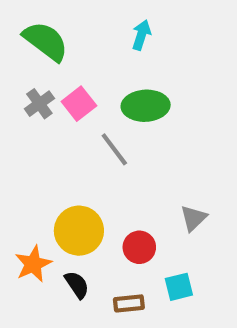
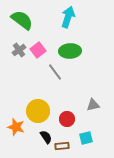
cyan arrow: (141, 35) -> (68, 17), size x1.5
gray triangle: (193, 218) -> (93, 105), turned 32
orange star: (33, 264) -> (16, 127), turned -30
black semicircle: (77, 285) -> (46, 137), moved

